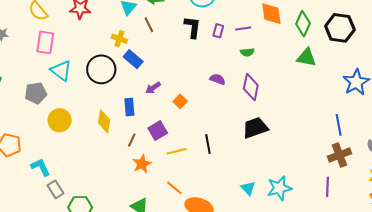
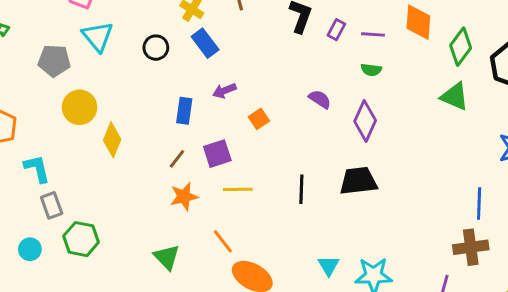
black circle: (101, 69) -> (156, 48), size x0.6
yellow diamond: (104, 121) -> (112, 140), moved
black line: (208, 144) -> (301, 189), moved

